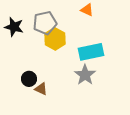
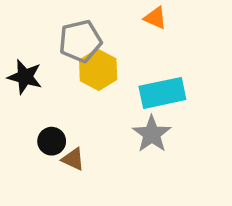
black star: (14, 27) -> (25, 77), moved

